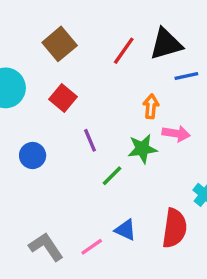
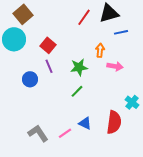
brown square: (60, 44) -> (23, 14), moved
purple line: (90, 140) -> (49, 66), moved
green star: (142, 149) -> (79, 67), moved

